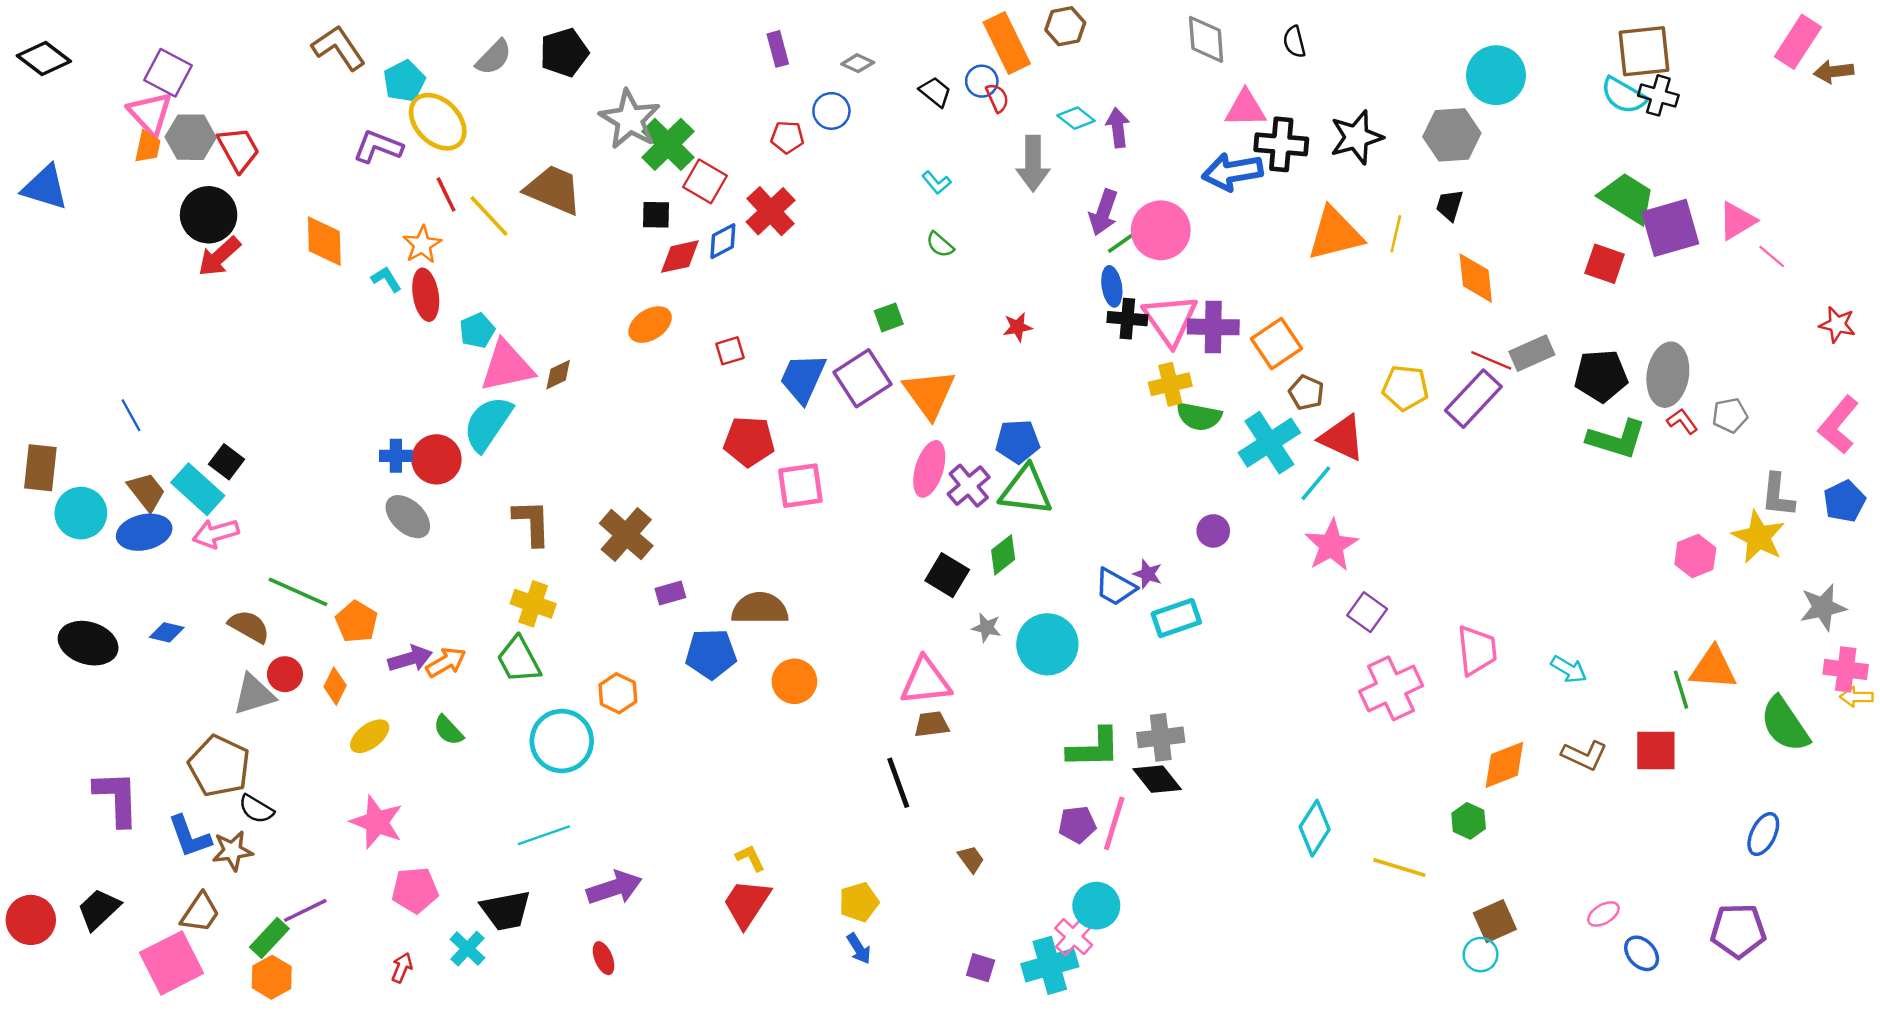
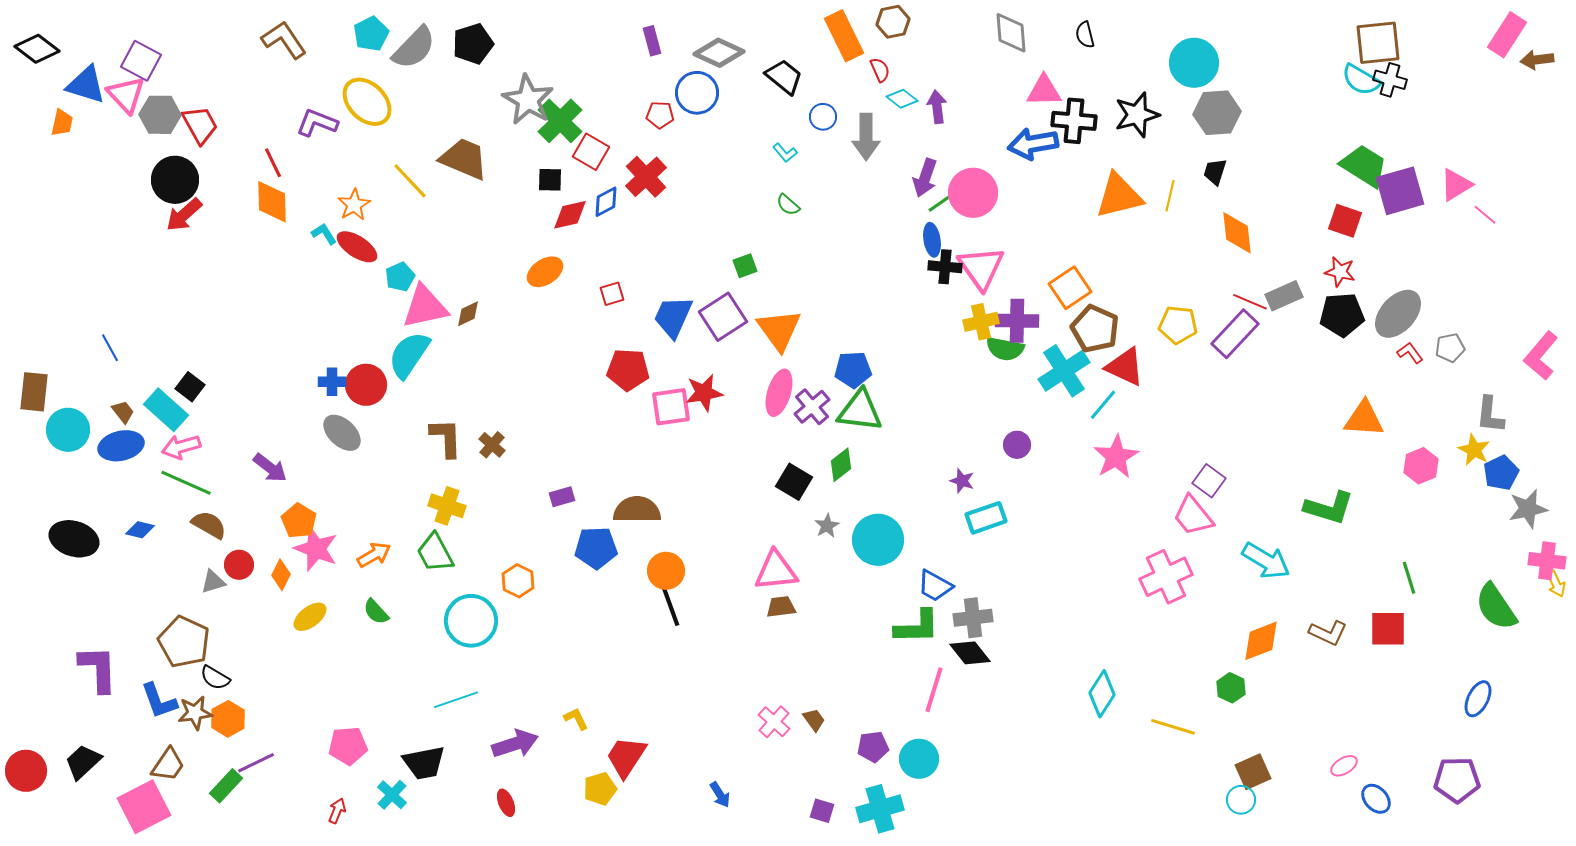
gray semicircle: (494, 57) -> (414, 48), size x1.4
gray diamond: (858, 63) -> (719, 53), size x1.8
cyan circle: (1496, 75) -> (1194, 63), moved
cyan pentagon: (404, 81) -> (371, 34), moved
blue circle: (982, 81) -> (823, 117), moved
black trapezoid: (935, 92) -> (784, 77), size x1.4
red semicircle: (997, 98) -> (880, 70), moved
blue circle: (831, 111) -> (697, 93), size x1.4
orange trapezoid: (148, 147) -> (62, 123), moved
blue triangle: (45, 187) -> (86, 85), moved
red line: (446, 194) -> (273, 163), moved
red ellipse: (426, 295) -> (357, 247), turned -48
red star: (1837, 325) -> (1340, 272), moved
red star: (1018, 327) -> (704, 393), moved, size x1.5
purple cross: (1213, 327) -> (1017, 321), moved
gray ellipse: (1668, 375) -> (1398, 314), turned 33
brown pentagon: (1306, 393) -> (1095, 329), size x1.6
green L-shape: (1617, 439) -> (1329, 508), moved
brown trapezoid: (147, 492) -> (123, 412), size x0.7
blue pentagon: (1844, 501) -> (1501, 473), moved
brown cross: (626, 535) -> (492, 445), moved, size x0.6
yellow star: (1759, 537) -> (1474, 450), size x0.7
blue trapezoid: (1115, 587) -> (935, 586), moved
green line: (298, 592) -> (186, 483), moved
purple square: (1367, 612) -> (1209, 481), moved
gray star: (987, 628) -> (827, 526), turned 30
pink trapezoid: (1477, 650) -> (1193, 516), moved, turned 147
purple arrow: (410, 659) -> (270, 468), moved, turned 54
orange triangle: (1713, 668) -> (1364, 419), moved
cyan arrow: (1569, 669) -> (1266, 561), moved, size x1.6
gray triangle: (254, 694) -> (213, 582), size x0.7
yellow arrow: (1856, 697) -> (1556, 584), turned -116
black line: (898, 783) -> (670, 605), moved
pink star: (377, 822) -> (316, 549), moved
purple pentagon: (1077, 825) -> (873, 747), moved
yellow L-shape: (750, 858) -> (576, 719), moved
yellow pentagon: (859, 902) -> (600, 789), moved
pink cross: (1074, 937) -> (774, 722), moved
orange hexagon: (272, 977) -> (228, 719), moved

